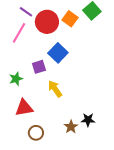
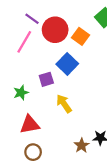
orange square: (70, 19) -> (80, 36), moved
brown circle: (36, 133) -> (33, 152), moved

